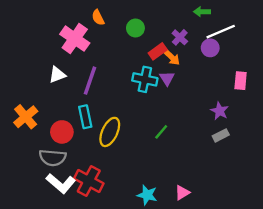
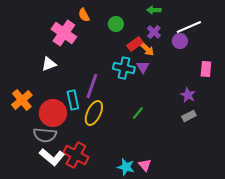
green arrow: (202, 12) -> (154, 10), moved
purple line: (90, 81) -> (92, 86), moved
red circle: (62, 132) -> (53, 113), size x1.4
pink triangle: (182, 193) -> (145, 165), moved, turned -40

